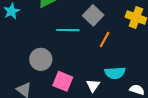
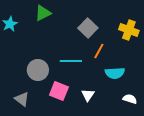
cyan line: (68, 30) -> (71, 61), moved
cyan semicircle: (115, 73) -> (115, 73), moved

